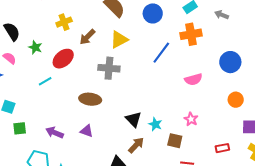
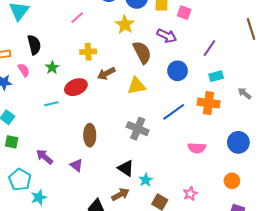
gray cross: (109, 68) -> (138, 129), moved
brown ellipse: (90, 99) -> (90, 135), turned 65
black triangle: (133, 119) -> (126, 168), turned -30
pink star: (191, 119) -> (190, 194), moved

